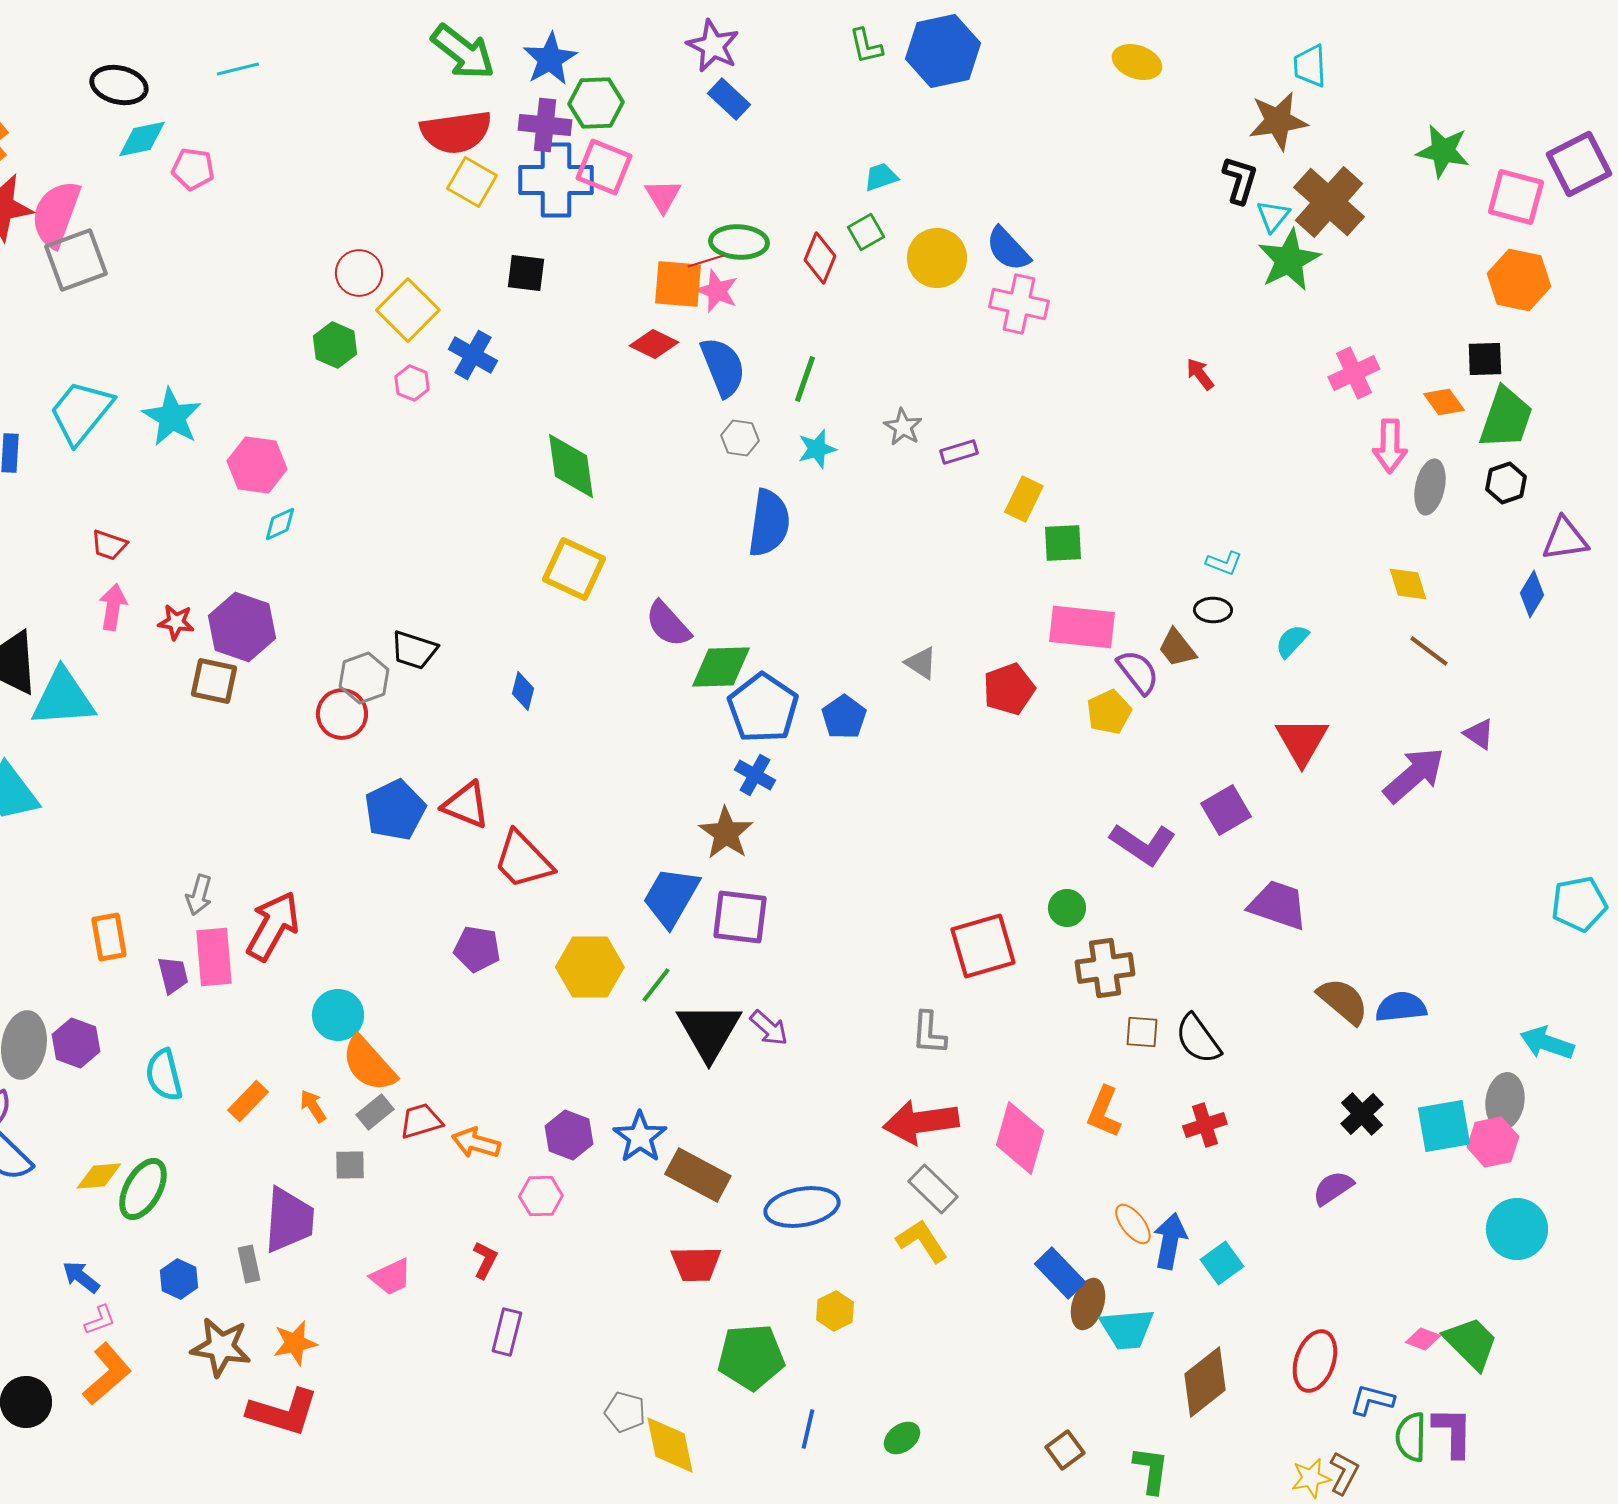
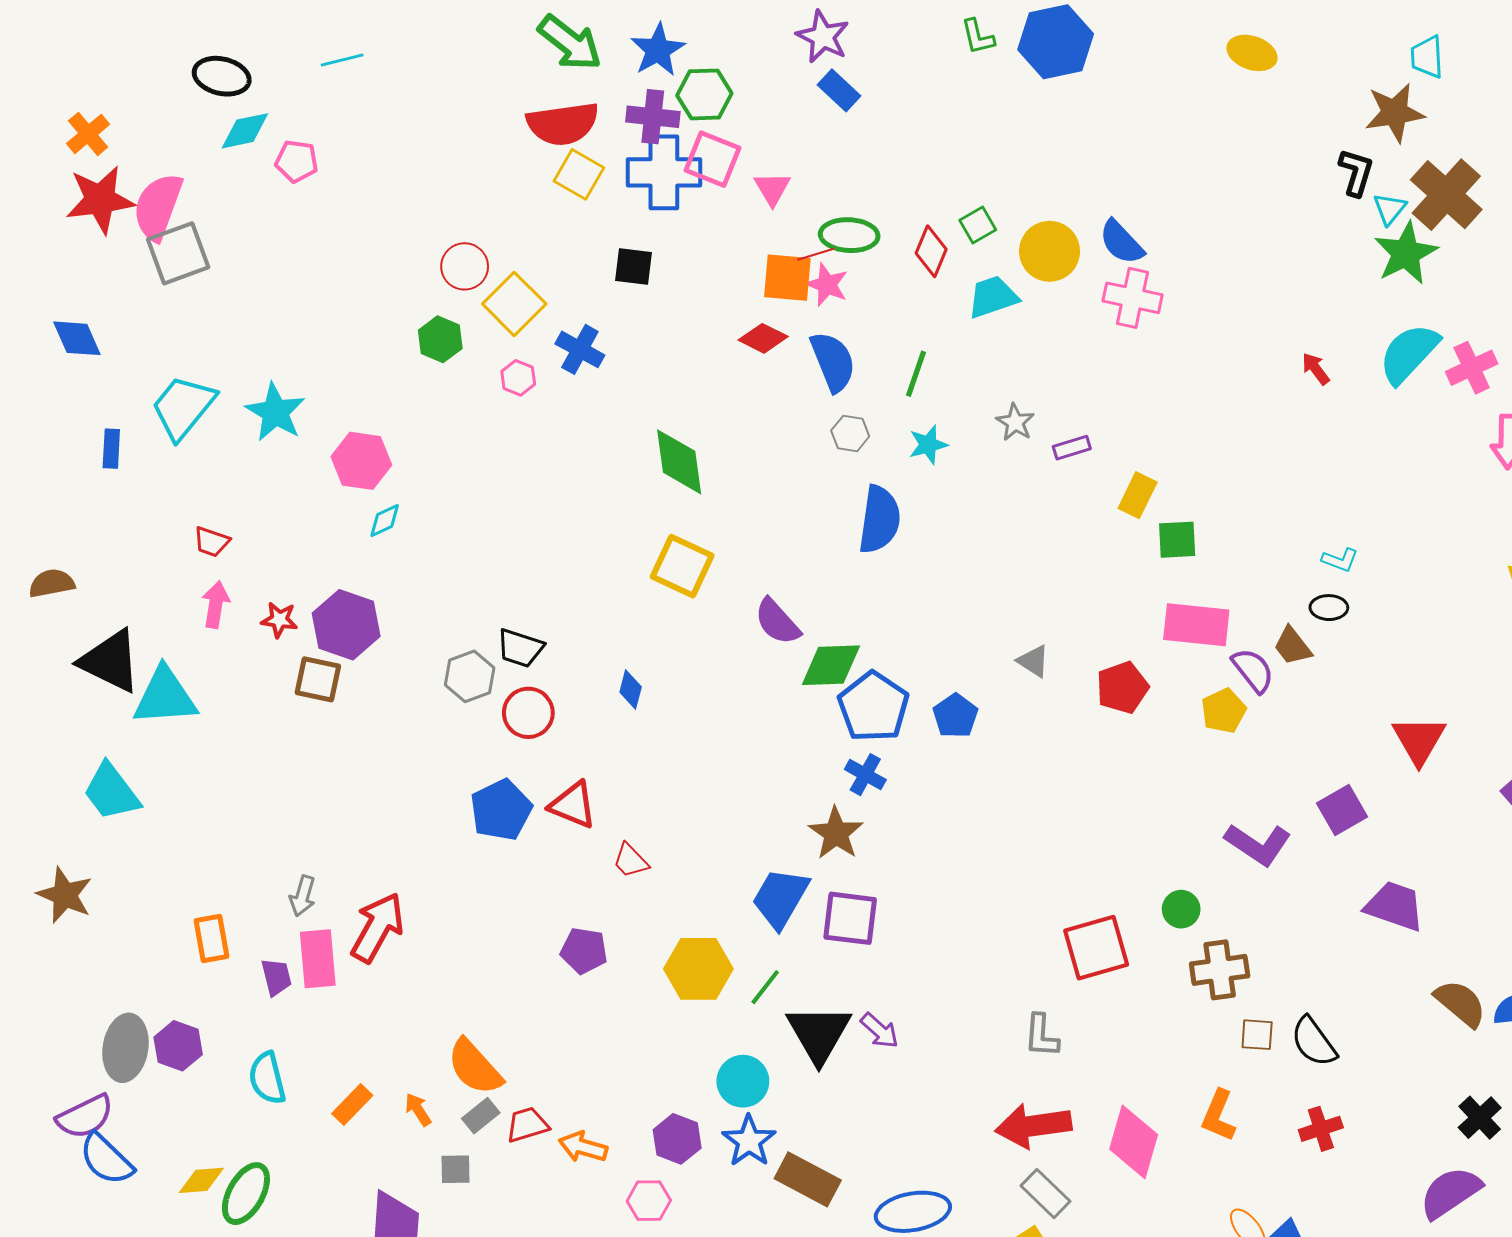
cyan trapezoid: (881, 177) -> (993, 297), moved, size x1.5
cyan semicircle: (1292, 641) -> (1409, 354), moved, size x1.8
red circle: (342, 714) -> (528, 713), moved
red trapezoid: (523, 860) -> (631, 861), size x0.6
cyan circle: (338, 1015) -> (743, 1081), moved
purple semicircle: (1333, 1188) -> (1450, 1193), size x1.5

